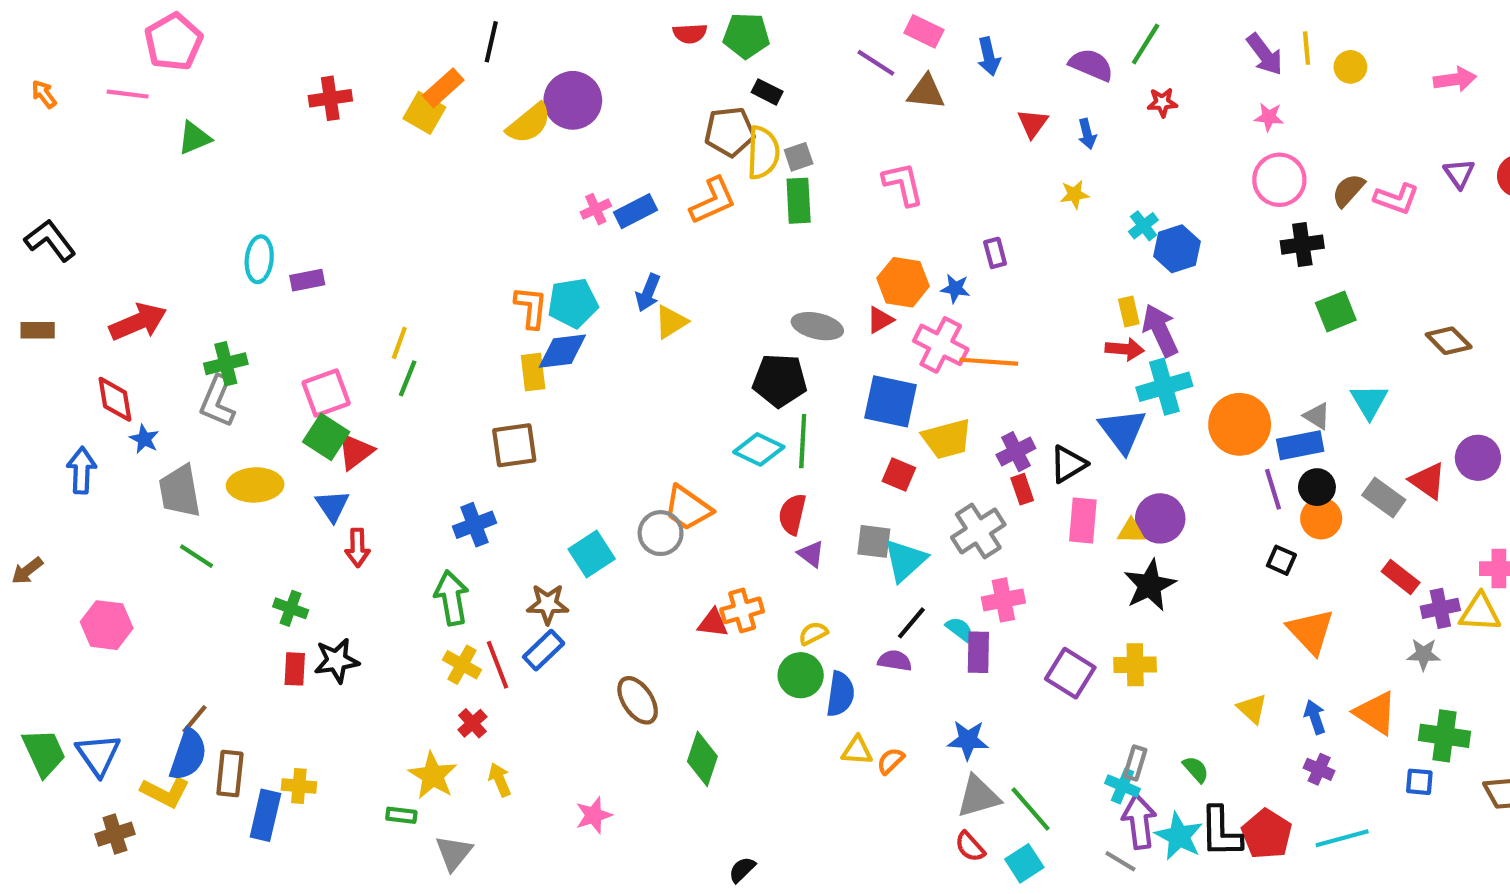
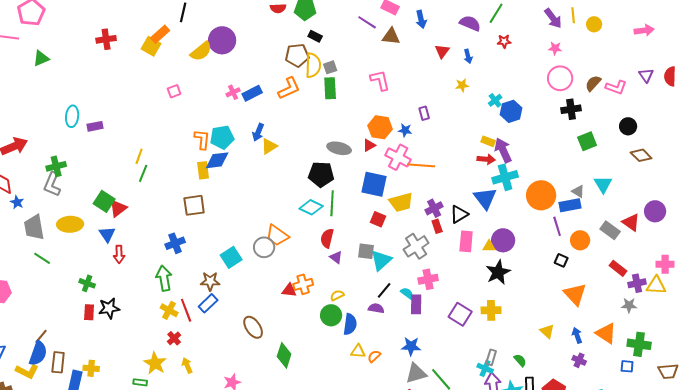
yellow rectangle: (1129, 311) -> (488, 141), turned -56
pink square: (326, 393) -> (174, 91), moved, size x0.6
black circle: (1317, 487) -> (628, 126), moved

